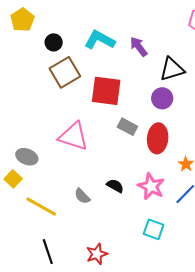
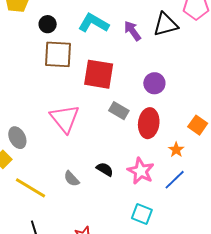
black triangle: (172, 69) -> (166, 24), moved
brown square: (65, 72) -> (58, 54), turned 32
pink triangle: (74, 136) -> (65, 119), turned 32
gray ellipse: (27, 157) -> (17, 138), turned 40

